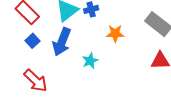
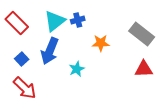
blue square: (32, 41) -> (22, 59), moved

